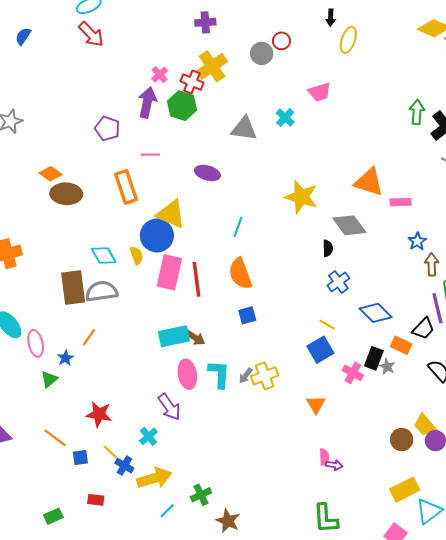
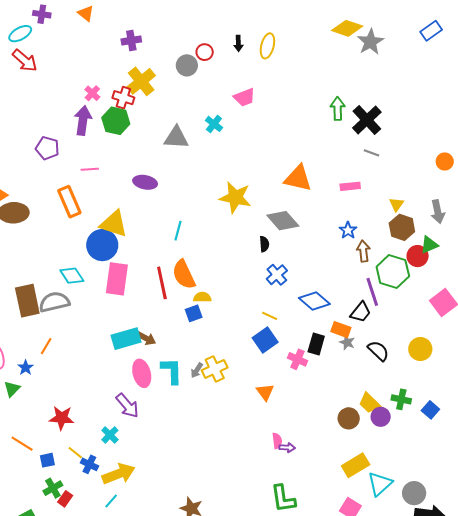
black arrow: (331, 18) -> (238, 43), moved
pink rectangle: (401, 202) -> (350, 186), moved
cyan diamond: (104, 255) -> (72, 276), moved
yellow semicircle: (137, 255) -> (202, 297), moved, turned -66
red line: (197, 279) -> (162, 283), moved
gray star: (387, 367) -> (347, 342), moved
green cross: (201, 495) -> (53, 488), moved
red rectangle: (96, 500) -> (65, 499), turned -56
cyan line: (167, 511) -> (111, 501), moved

